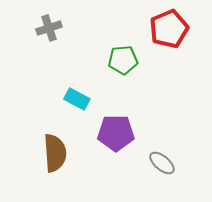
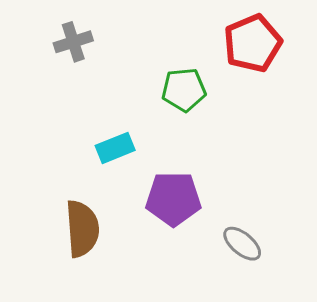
cyan rectangle: (77, 99) -> (115, 148), turned -50

